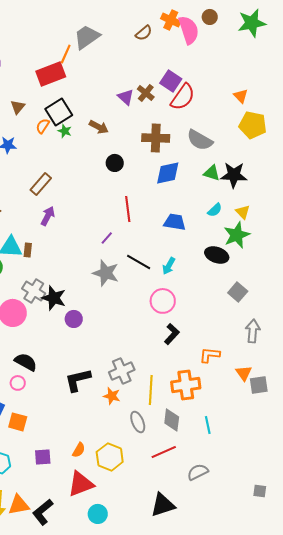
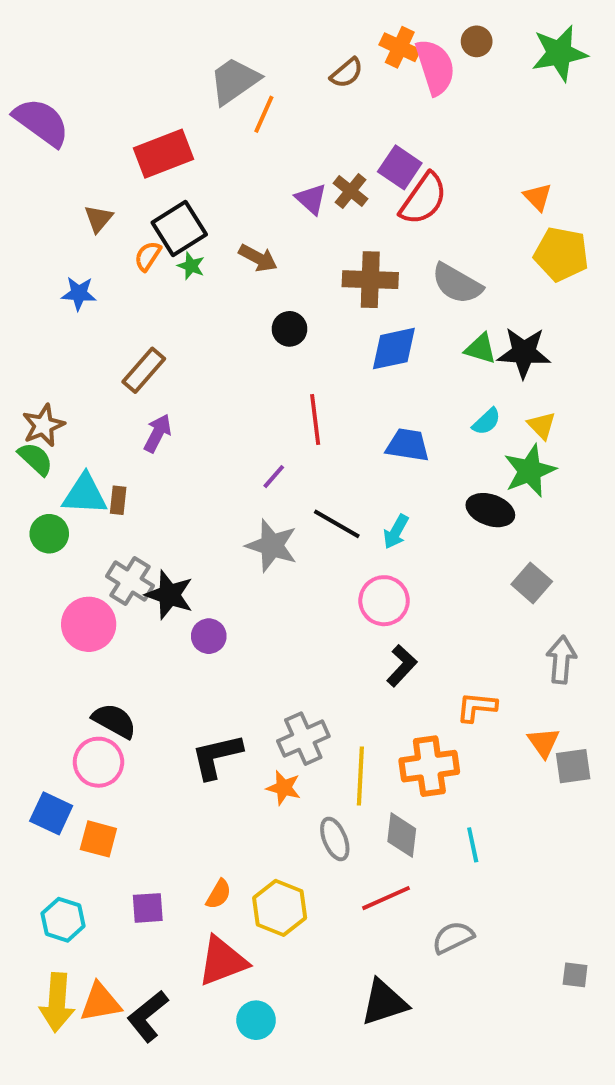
orange line: (66, 54) -> (264, 114), moved
pink circle: (18, 383) -> (98, 762), size x1.6

